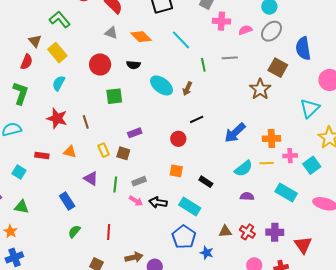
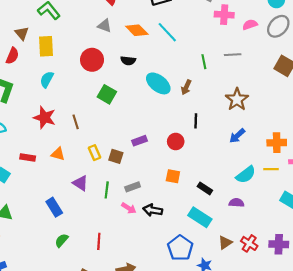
cyan line: (181, 40) -> (167, 32), moved
yellow rectangle: (57, 53) -> (46, 46), turned 36
brown star: (260, 89) -> (237, 99), moved
green square: (114, 96) -> (107, 94), turned 36
black line: (197, 119) -> (196, 121), turned -64
purple rectangle: (135, 133) -> (139, 141), moved
blue arrow: (235, 133) -> (237, 136), size x0.7
purple semicircle: (247, 196) -> (236, 203), moved
cyan rectangle: (190, 206) -> (200, 217), moved
brown triangle: (225, 231) -> (225, 243), turned -32

